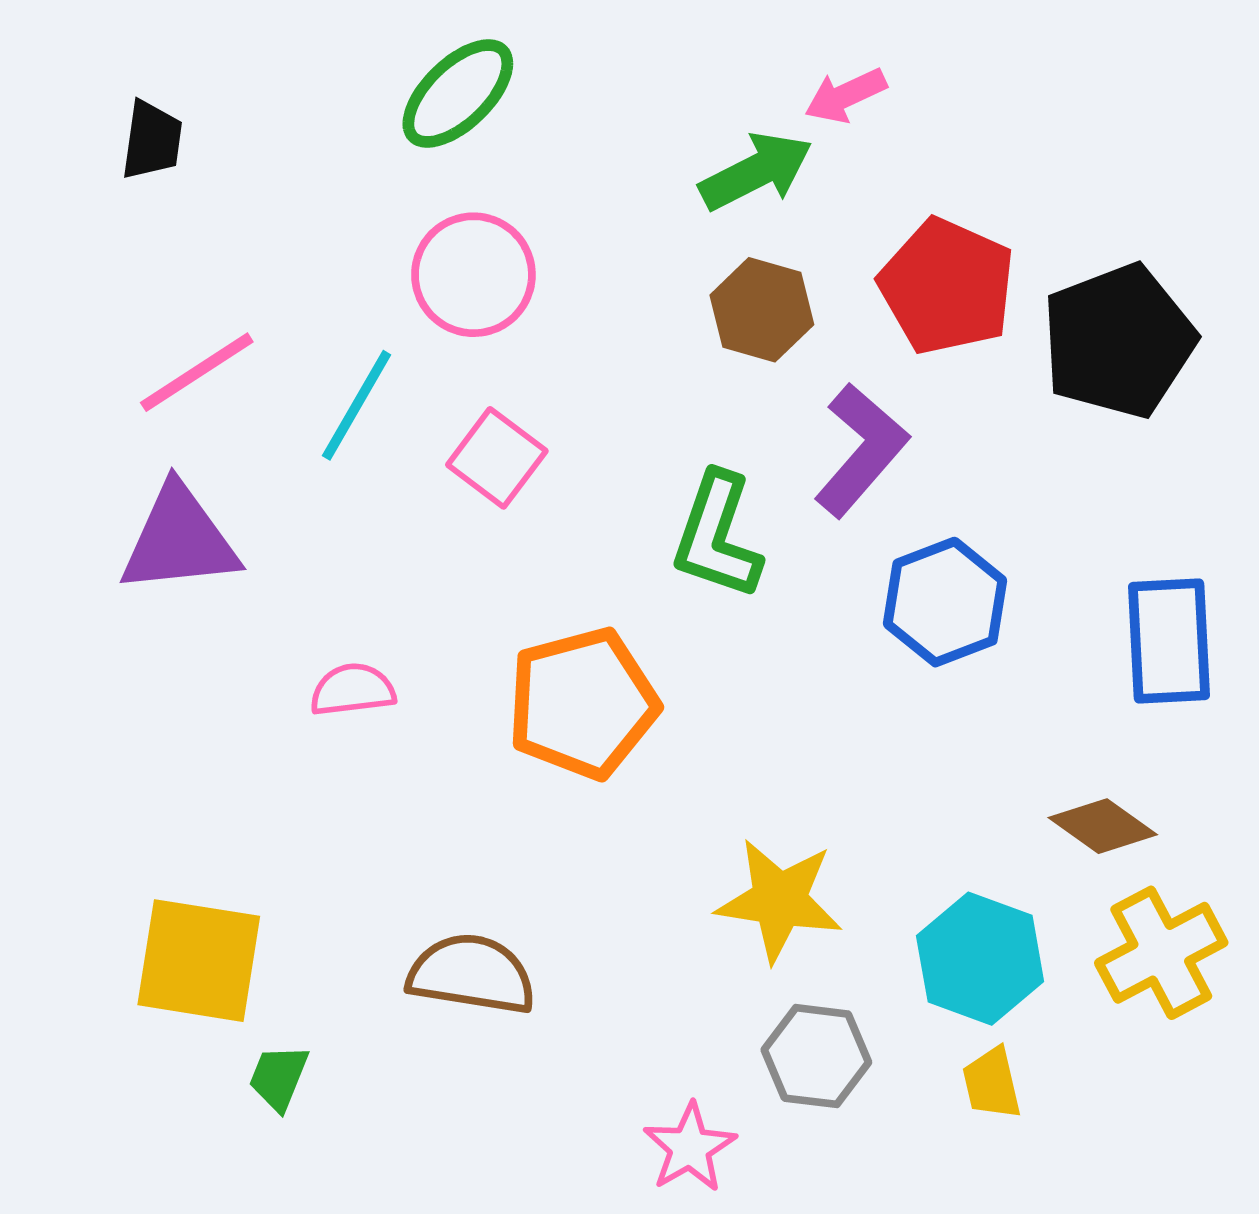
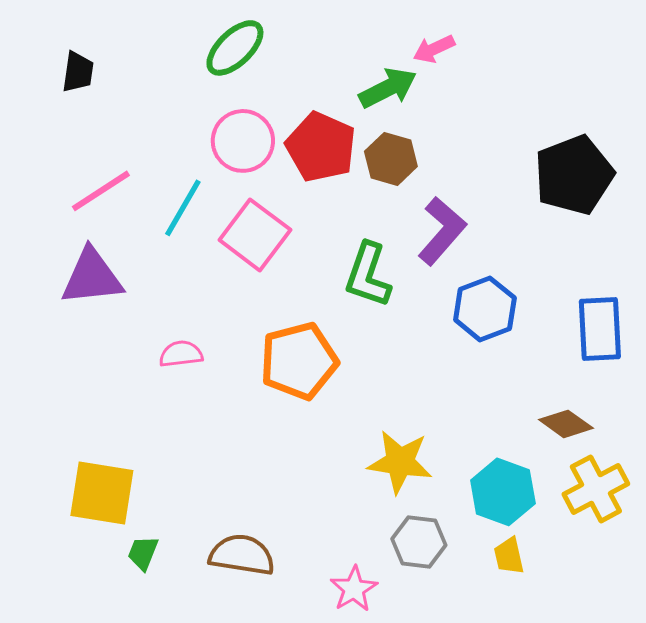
red pentagon: (947, 286) -> (321, 147), moved
pink square: (497, 458) -> (255, 235), size x1.4
brown semicircle: (472, 974) -> (242, 555), moved

